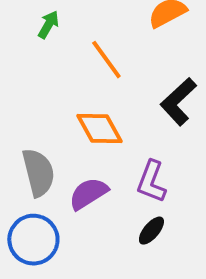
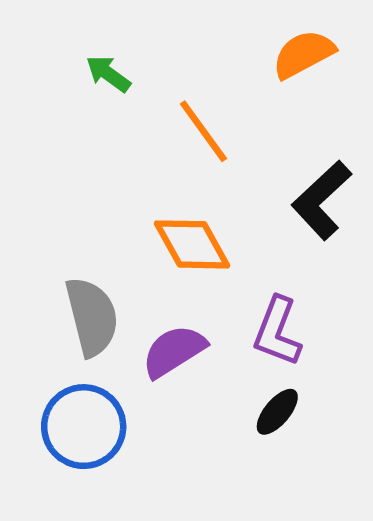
green arrow: (48, 25) -> (108, 74), turned -84

